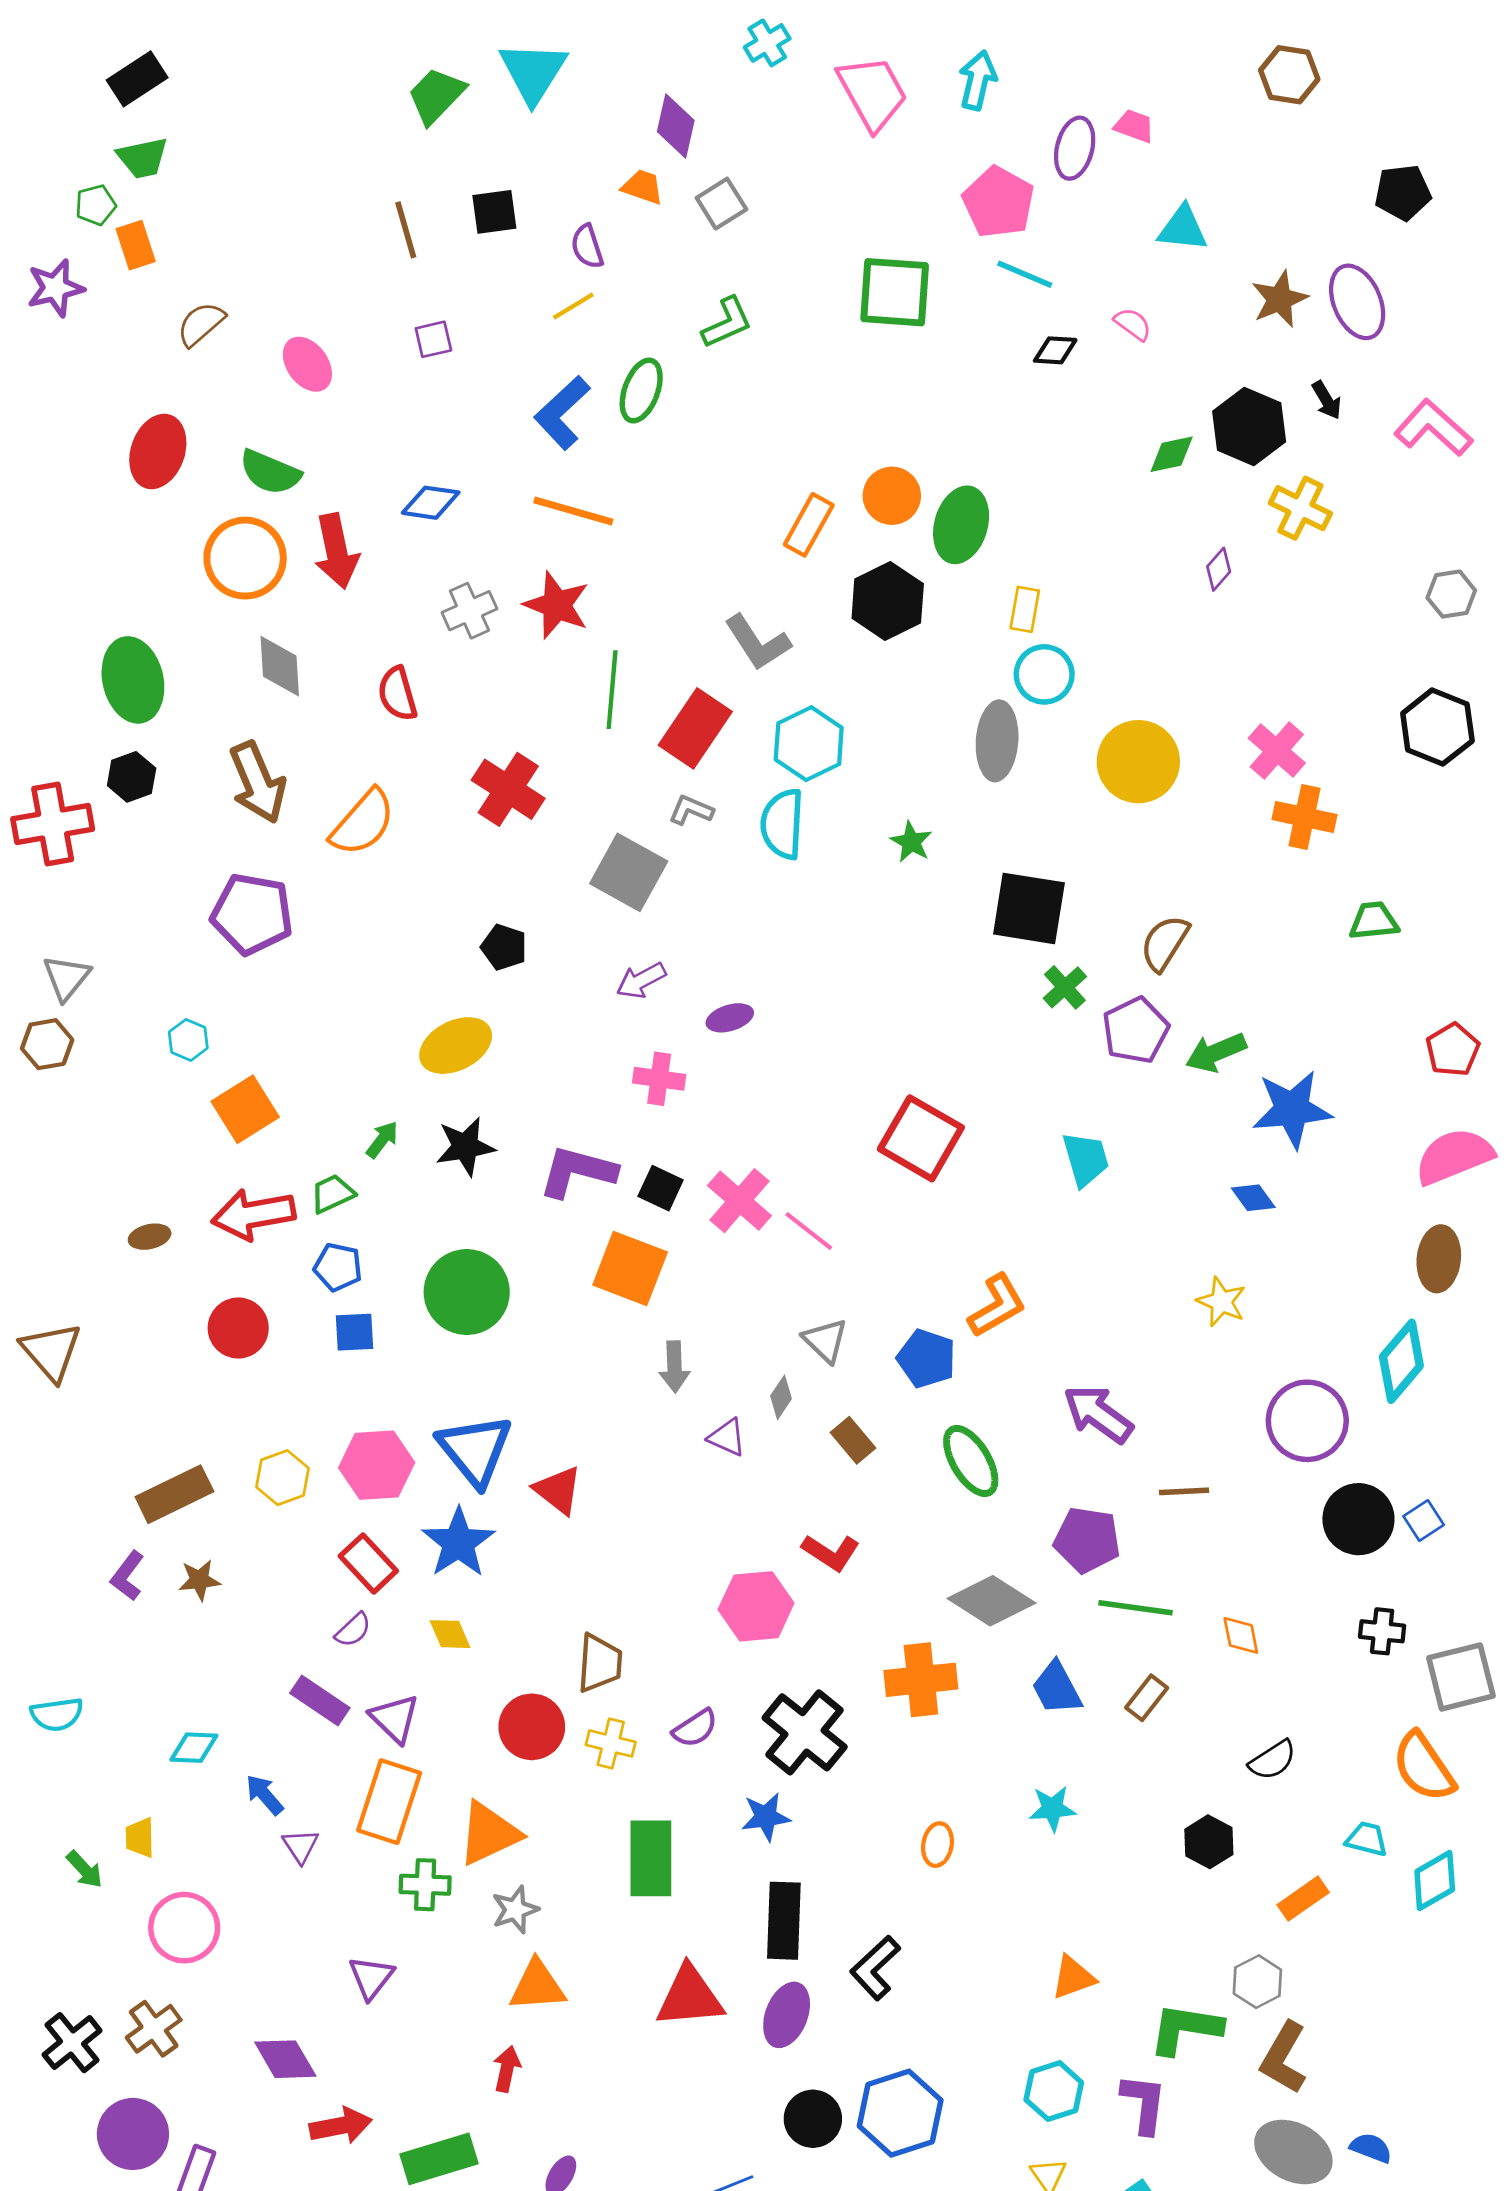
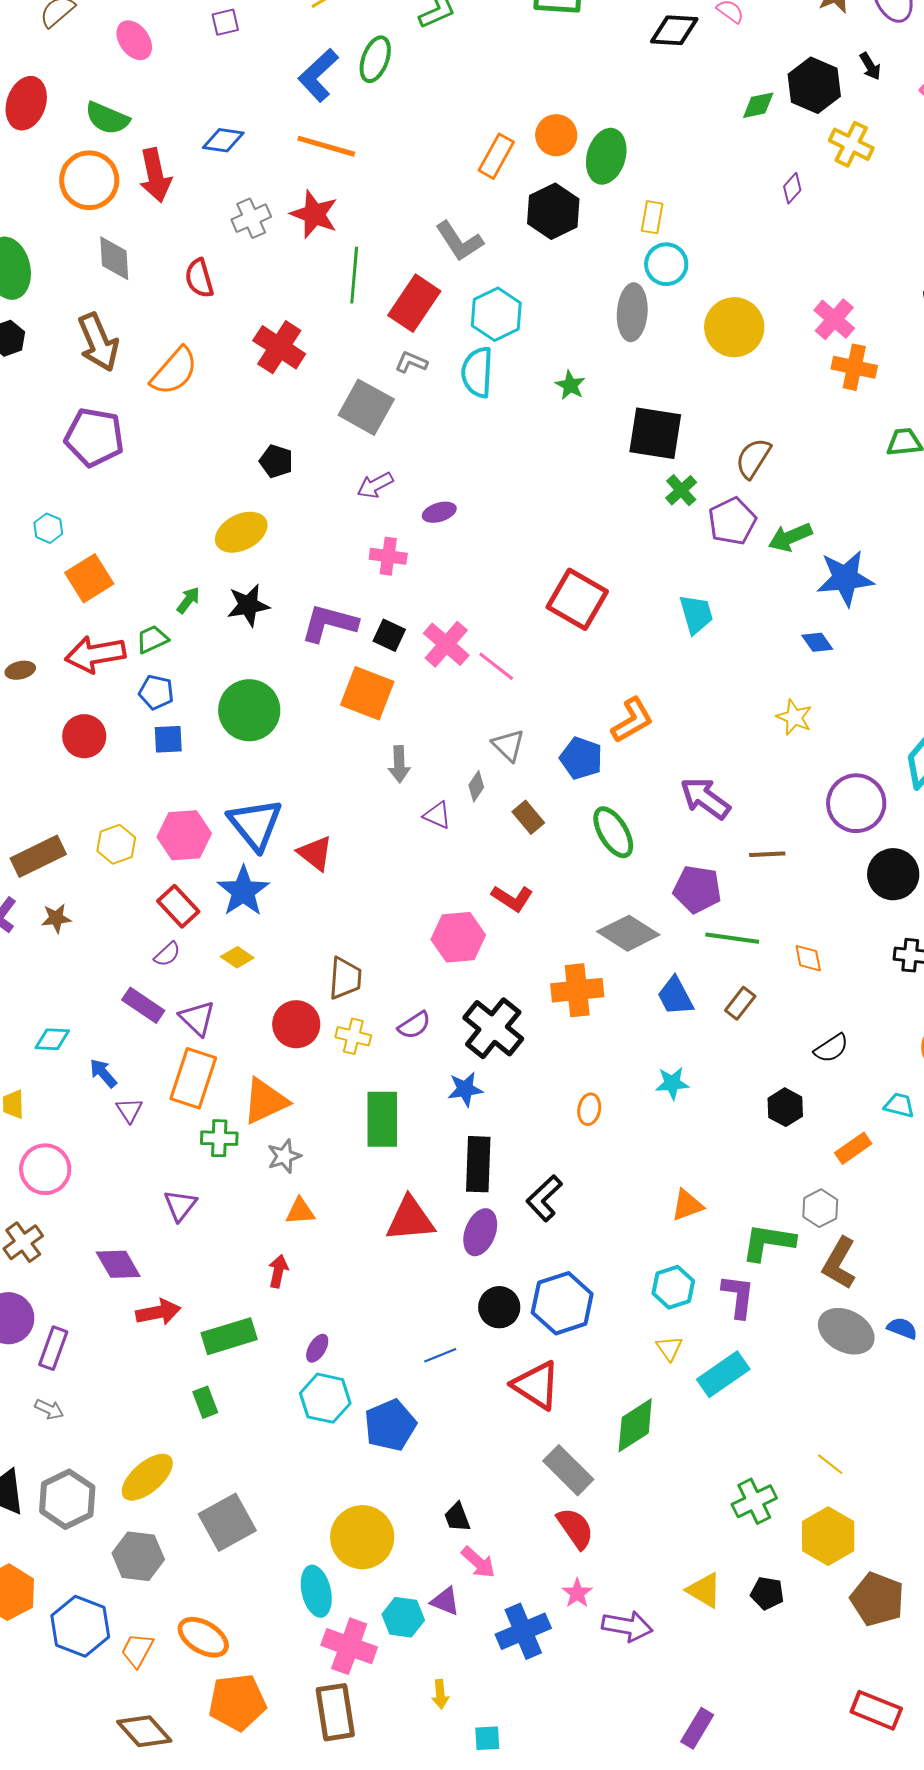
black diamond: (1055, 350) -> (674, 30), size x1.5
yellow diamond: (450, 1634) -> (237, 957), turned -32
orange triangle: (537, 1986) -> (300, 1211), size x0.7

